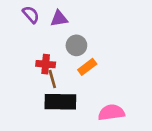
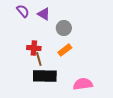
purple triangle: (59, 19) -> (44, 14), turned 40
gray circle: (76, 45) -> (64, 28), moved

